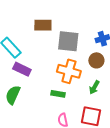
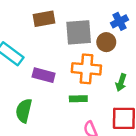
brown circle: (96, 60) -> (106, 42), moved
purple rectangle: (22, 69) -> (44, 75), moved

